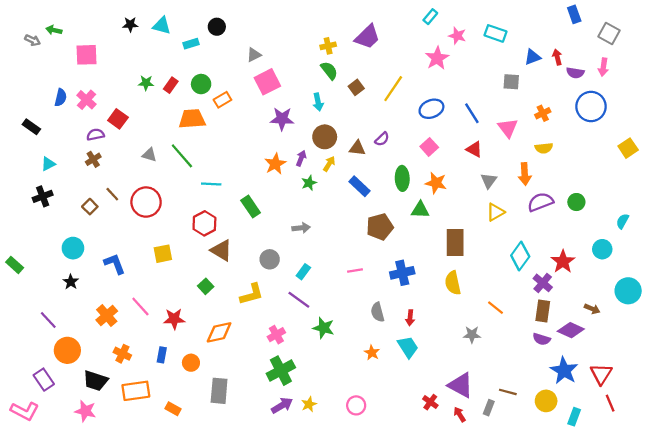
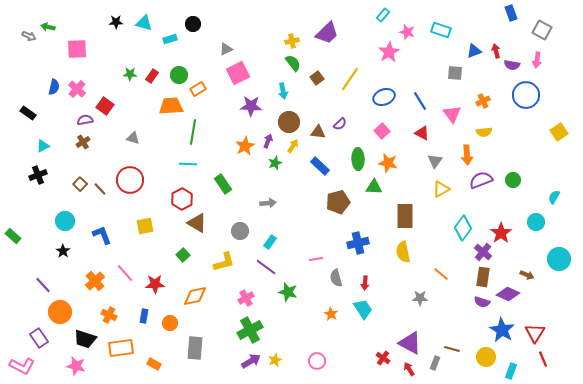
green line: (182, 156) -> (193, 132), moved, turned 50
brown line: (112, 194) -> (100, 189), moved
pink line: (355, 271) -> (316, 259), moved

